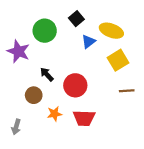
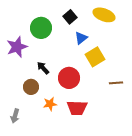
yellow ellipse: (111, 31) -> (104, 15), moved
purple star: (18, 51) -> (17, 47), turned 30
yellow square: (118, 60) -> (95, 57), moved

